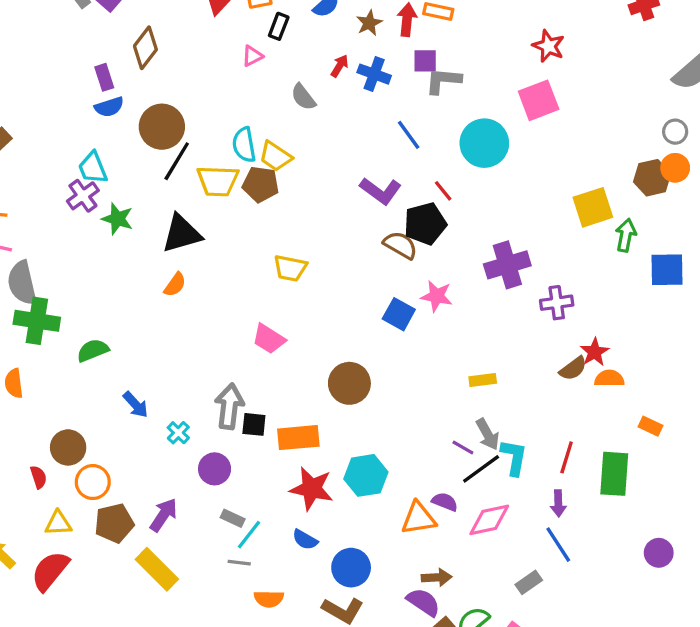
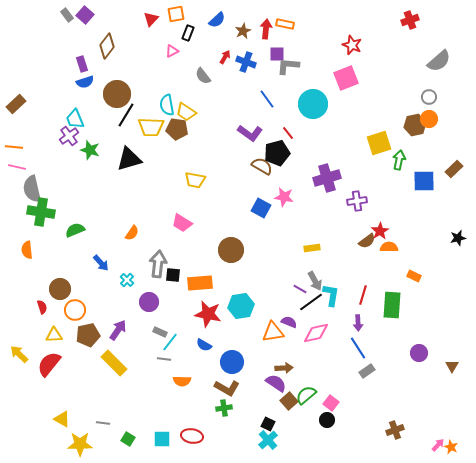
orange semicircle: (175, 285) -> (132, 233), moved
gray rectangle: (529, 582) -> (367, 371), moved

